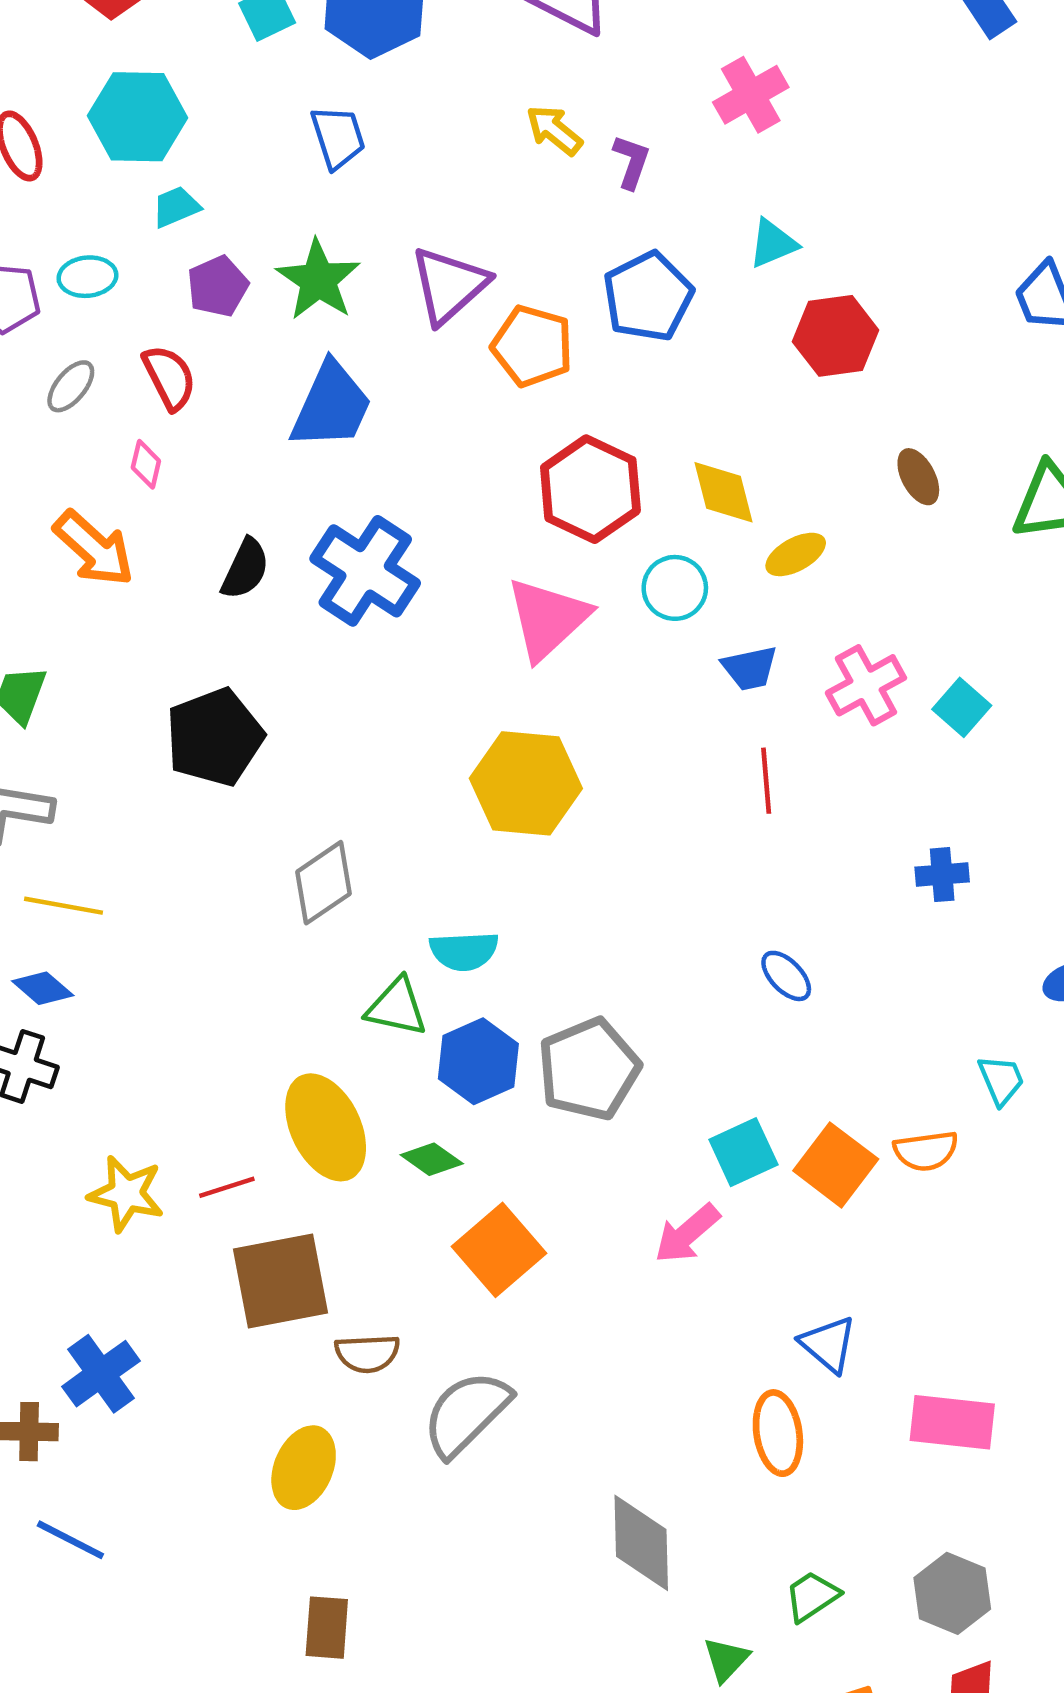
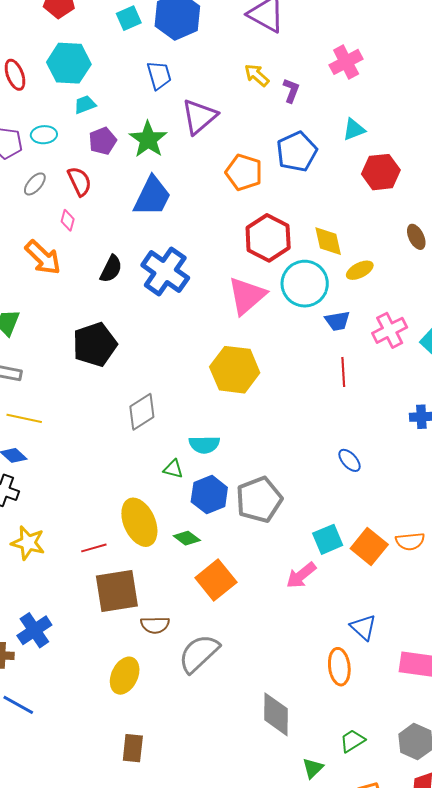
purple triangle: (449, 285) -> (199, 117), moved
cyan circle: (675, 588) -> (305, 284), size x1.6
green triangle: (397, 1007) -> (173, 469), size x0.7
yellow star: (126, 1194) -> (28, 543), moved

